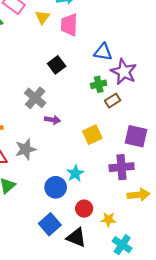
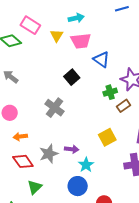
pink trapezoid: (69, 25) -> (81, 41), turned -95
blue triangle: (103, 52) -> (101, 59), moved, turned 30
purple arrow: (52, 120) -> (72, 149), moved
cyan star: (75, 173) -> (86, 165), moved

